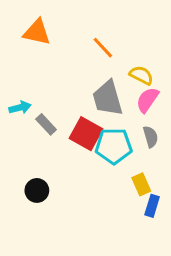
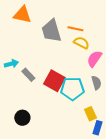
orange line: (103, 48) -> (75, 29), moved, turned -35
yellow semicircle: (141, 75) -> (81, 43), moved
gray trapezoid: (108, 98) -> (51, 31), moved

